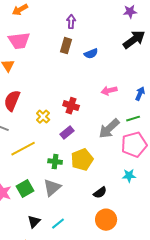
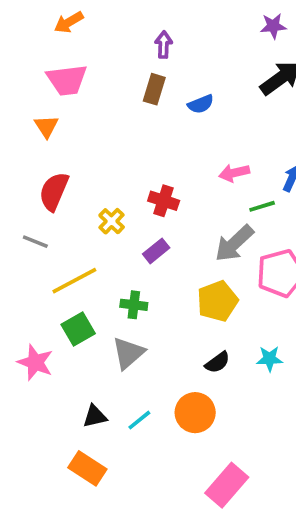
green line: (133, 119) -> (262, 206), moved
yellow pentagon: (82, 160) -> (217, 301), moved
cyan star: (129, 176) -> (269, 359), moved
green square: (25, 189) -> (78, 329), moved
orange circle: (106, 220) -> (195, 413), moved
black triangle: (34, 222) -> (95, 416), turned 32

